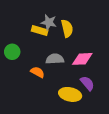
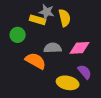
green circle: (12, 52) -> (18, 35), moved
orange semicircle: (38, 72) -> (36, 61), size x1.5

